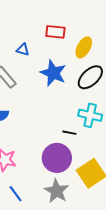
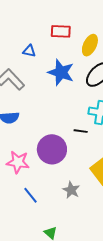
purple circle: (57, 158) -> (52, 149), moved
gray star: (57, 191) -> (71, 190), size x0.7

